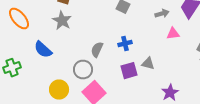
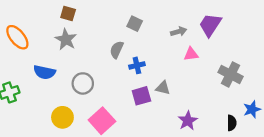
blue semicircle: (43, 50) -> (44, 72), turned -30
gray semicircle: (97, 50) -> (117, 50), moved
gray circle: (83, 70) -> (83, 83), moved

